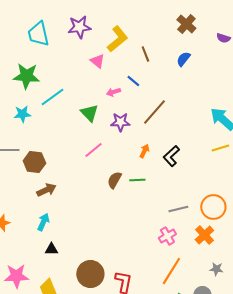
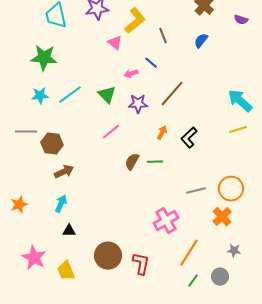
cyan line: (52, 97) -> (70, 95), moved
pink cross: (167, 236) -> (166, 221), moved, size x1.4
pink star: (16, 276) -> (34, 258), turned 30

